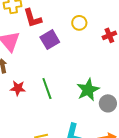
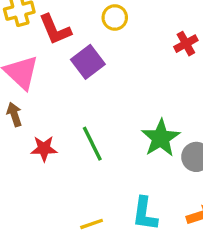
yellow circle: (79, 23) -> (115, 17), moved

